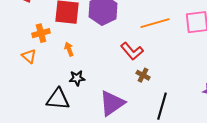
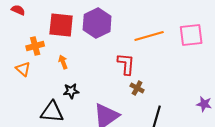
red L-shape: (132, 51) -> (126, 64), turned -135

